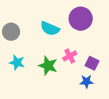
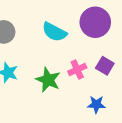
purple square: (92, 63) -> (105, 66), moved

